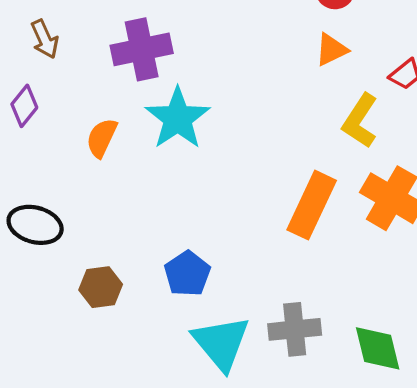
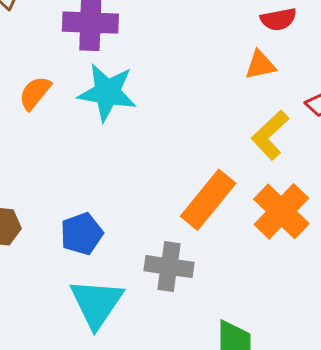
cyan star: (178, 118) -> (107, 92), turned 30
gray cross: (295, 329) -> (169, 267), moved

